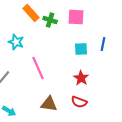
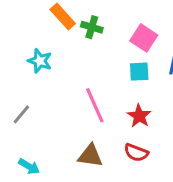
pink square: (76, 17) -> (144, 38), moved, turned 30
pink line: (38, 68) -> (95, 105), moved

